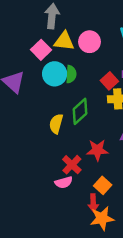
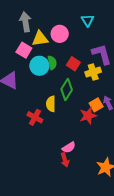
red square: (109, 81) -> (73, 64), moved
red cross: (72, 165) -> (35, 117), moved
orange square: (103, 185) -> (96, 105), moved, turned 32
red arrow: (93, 203) -> (65, 160), moved

